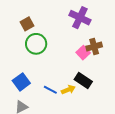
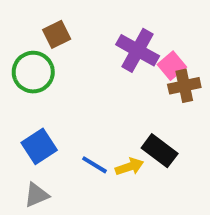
purple cross: (80, 18) -> (138, 50), moved
green circle: (36, 44) -> (33, 72), moved
pink square: (83, 53) -> (172, 66), moved

